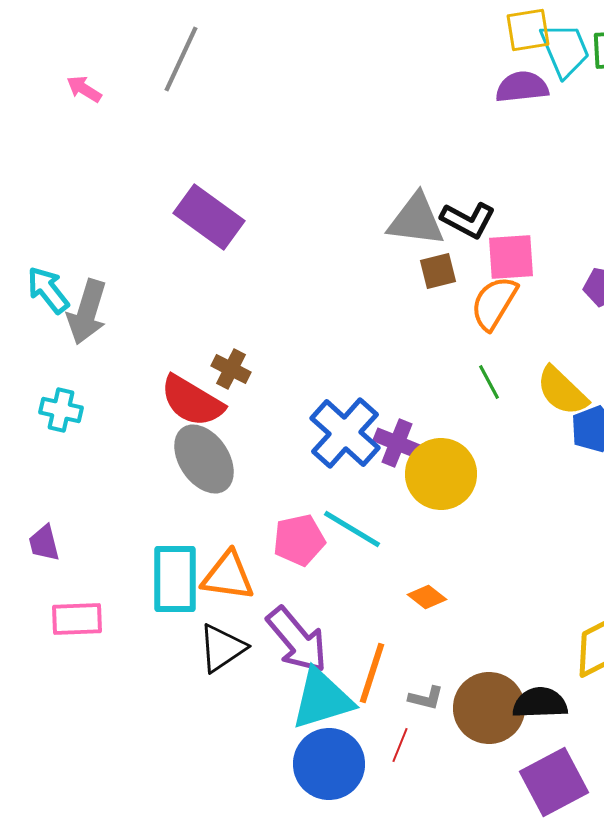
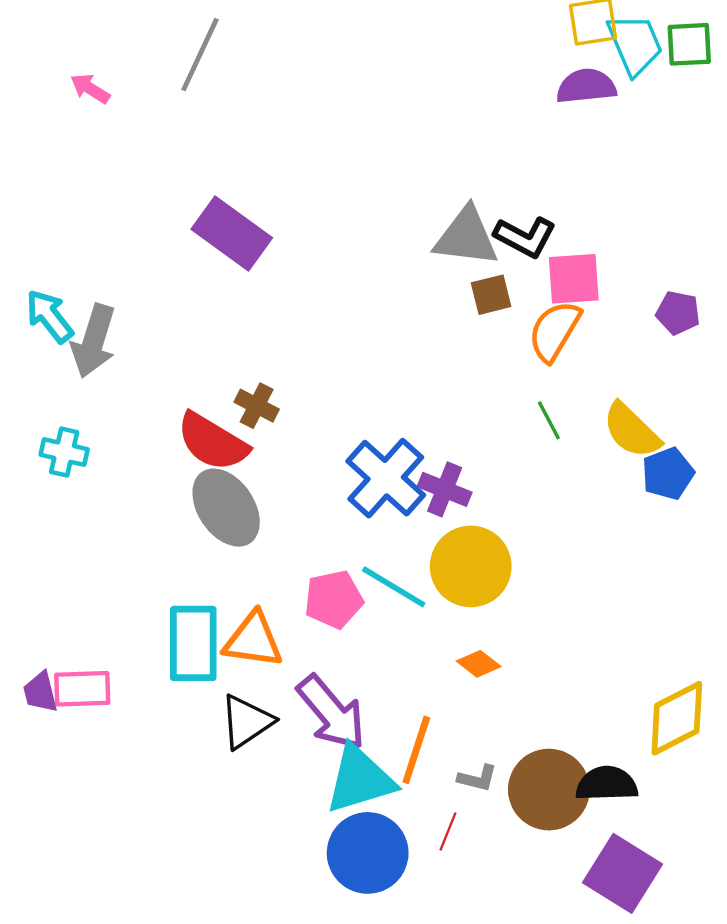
yellow circle: (441, 474) -> (471, 566), moved
purple trapezoid: (44, 543) -> (40, 692), moved
purple square: (554, 782) -> (622, 873), turned -30

